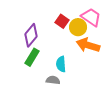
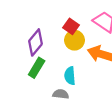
yellow circle: (78, 27) -> (74, 40), moved

